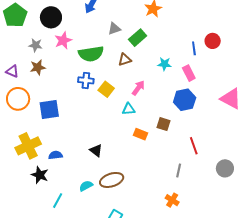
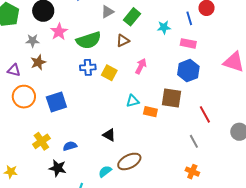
cyan star: (164, 64) -> (164, 27), moved
pink rectangle: (189, 73) -> (188, 43), turned -42
cyan triangle: (129, 109) -> (133, 101), moved
brown square: (163, 124) -> (171, 98), size x1.5
yellow cross: (28, 146) -> (41, 141), size x0.7
gray line: (179, 171) -> (194, 141), turned -32

